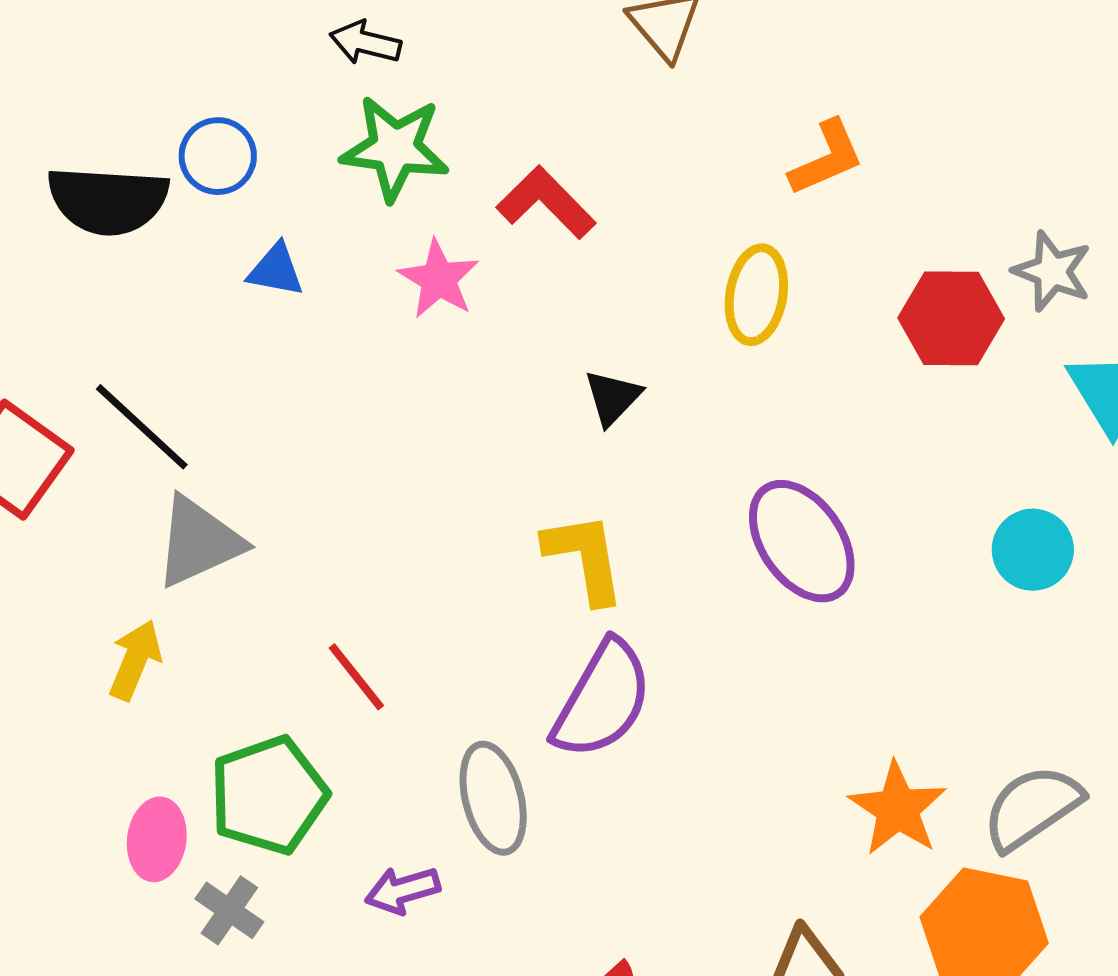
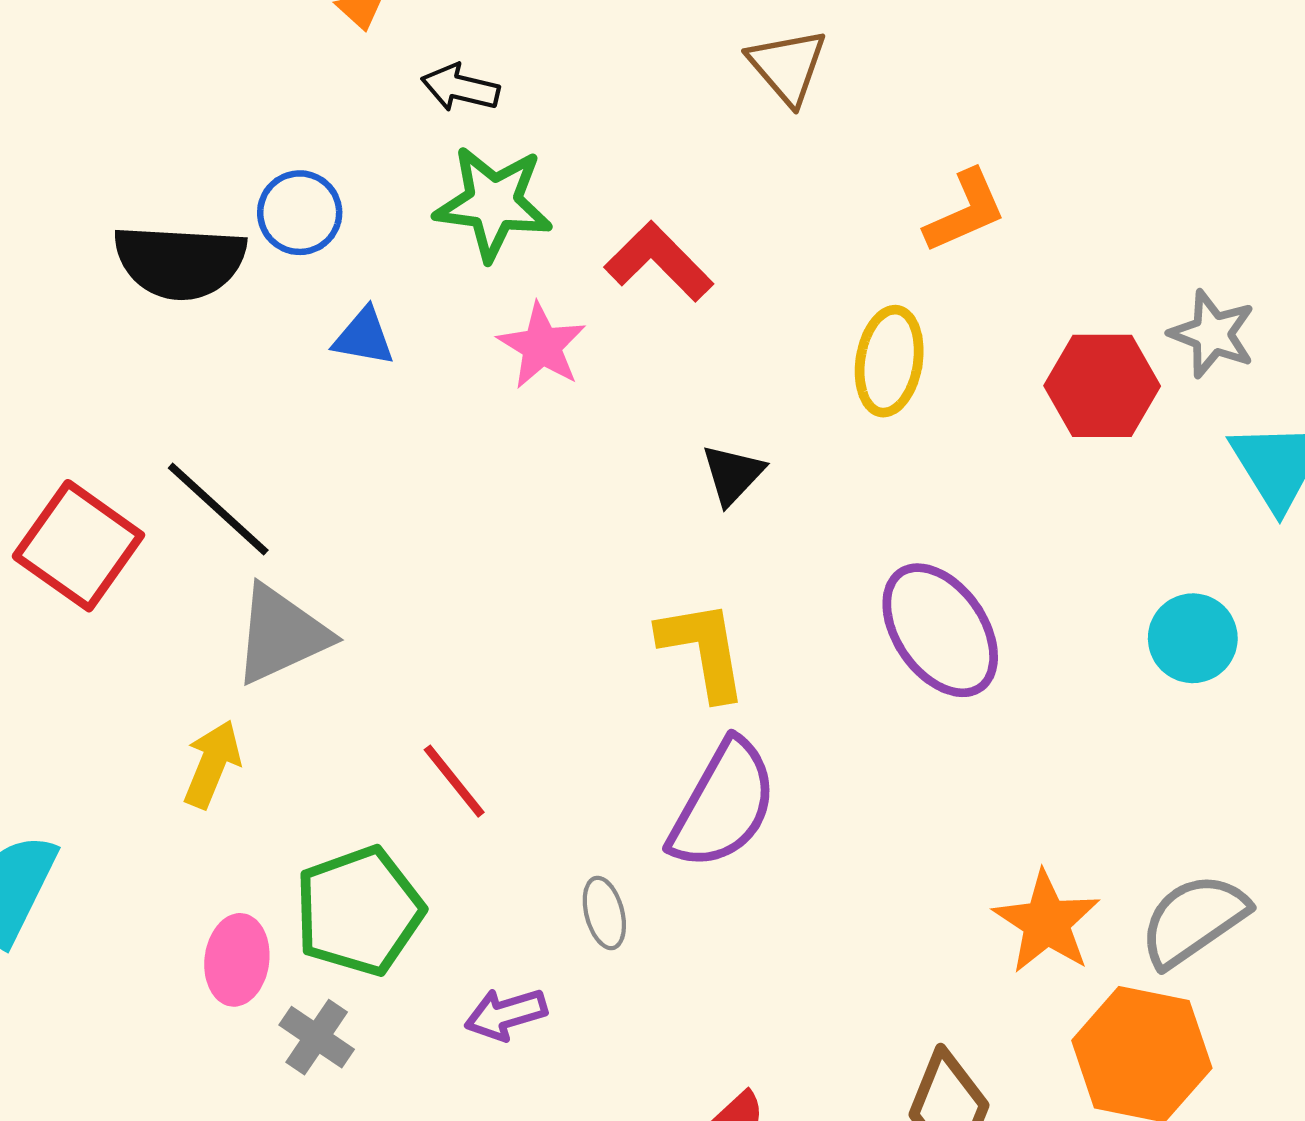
gray ellipse: (493, 798) -> (604, 913), size x0.6

